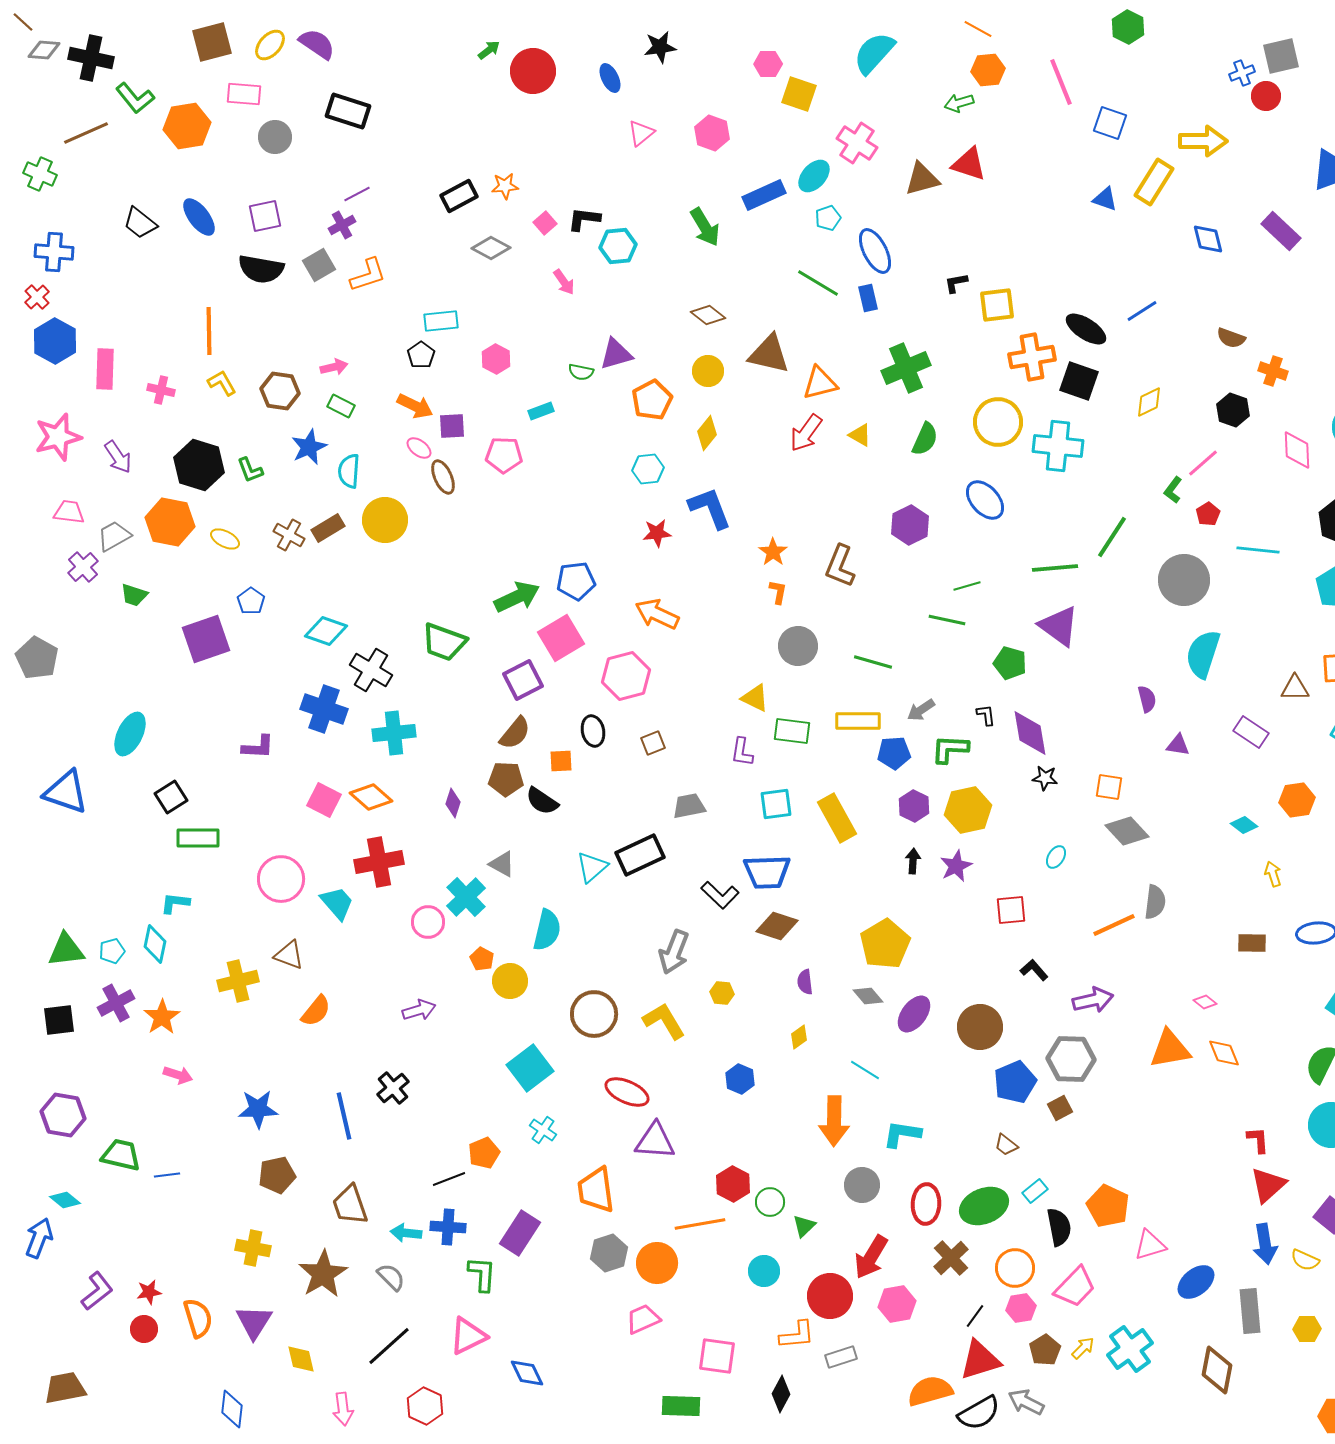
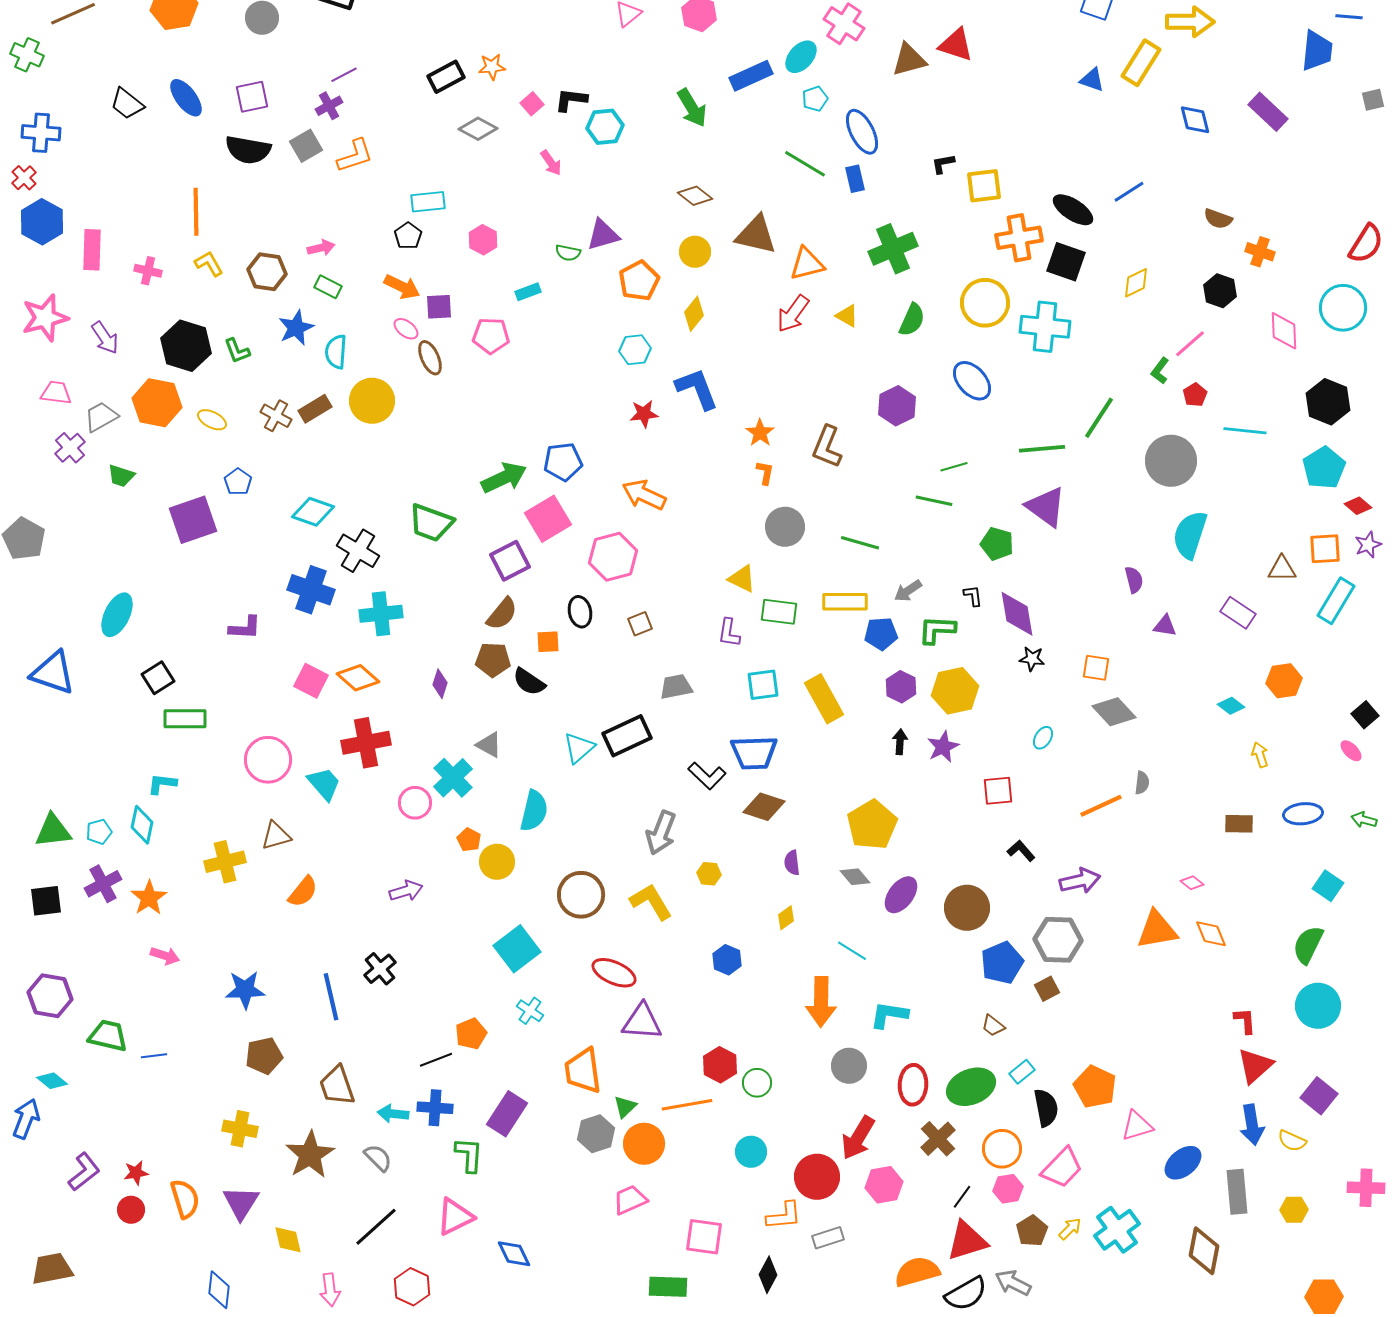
gray semicircle: (1155, 902) -> (1142, 783), size x0.7
brown triangle: (289, 955) -> (276, 836), turned -36
green triangle: (804, 1226) -> (625, 1107), moved

